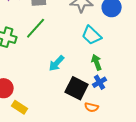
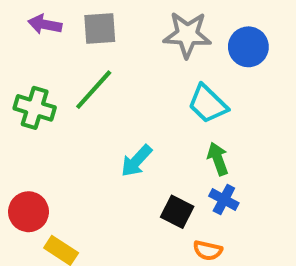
blue cross: (100, 82) -> (224, 200), turned -32
black square: (77, 88) -> (177, 212), size x0.7

